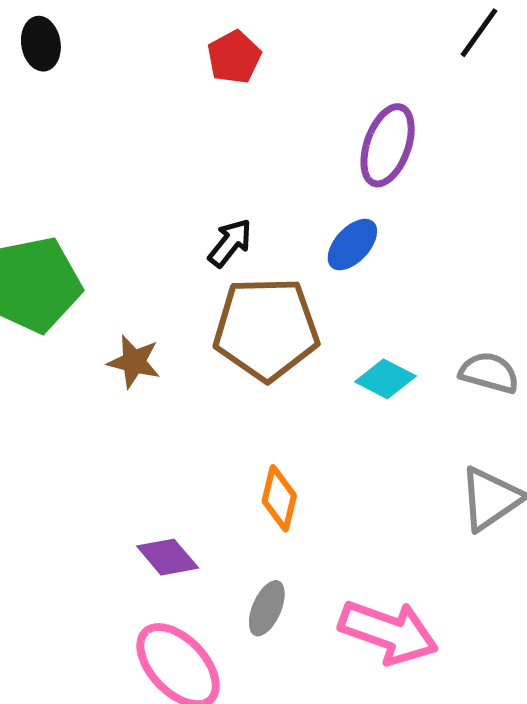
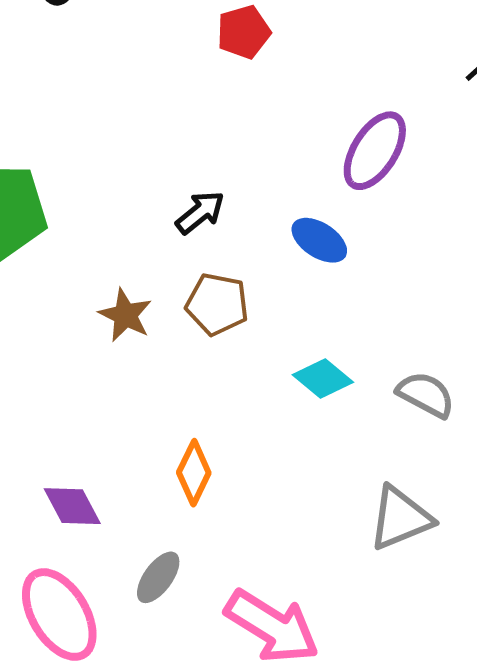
blue ellipse: (352, 245) -> (319, 240), turned 68
brown pentagon: (266, 329) -> (217, 304), size x0.6
brown star: (134, 362) -> (125, 315), moved

